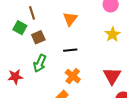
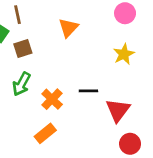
black line: (70, 50) -> (88, 91), moved
orange cross: (73, 76) -> (52, 99), moved

